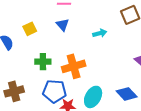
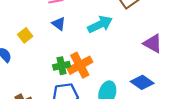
cyan arrow: (100, 33) -> (100, 24), size x1.6
green cross: (43, 62) -> (61, 66), moved

